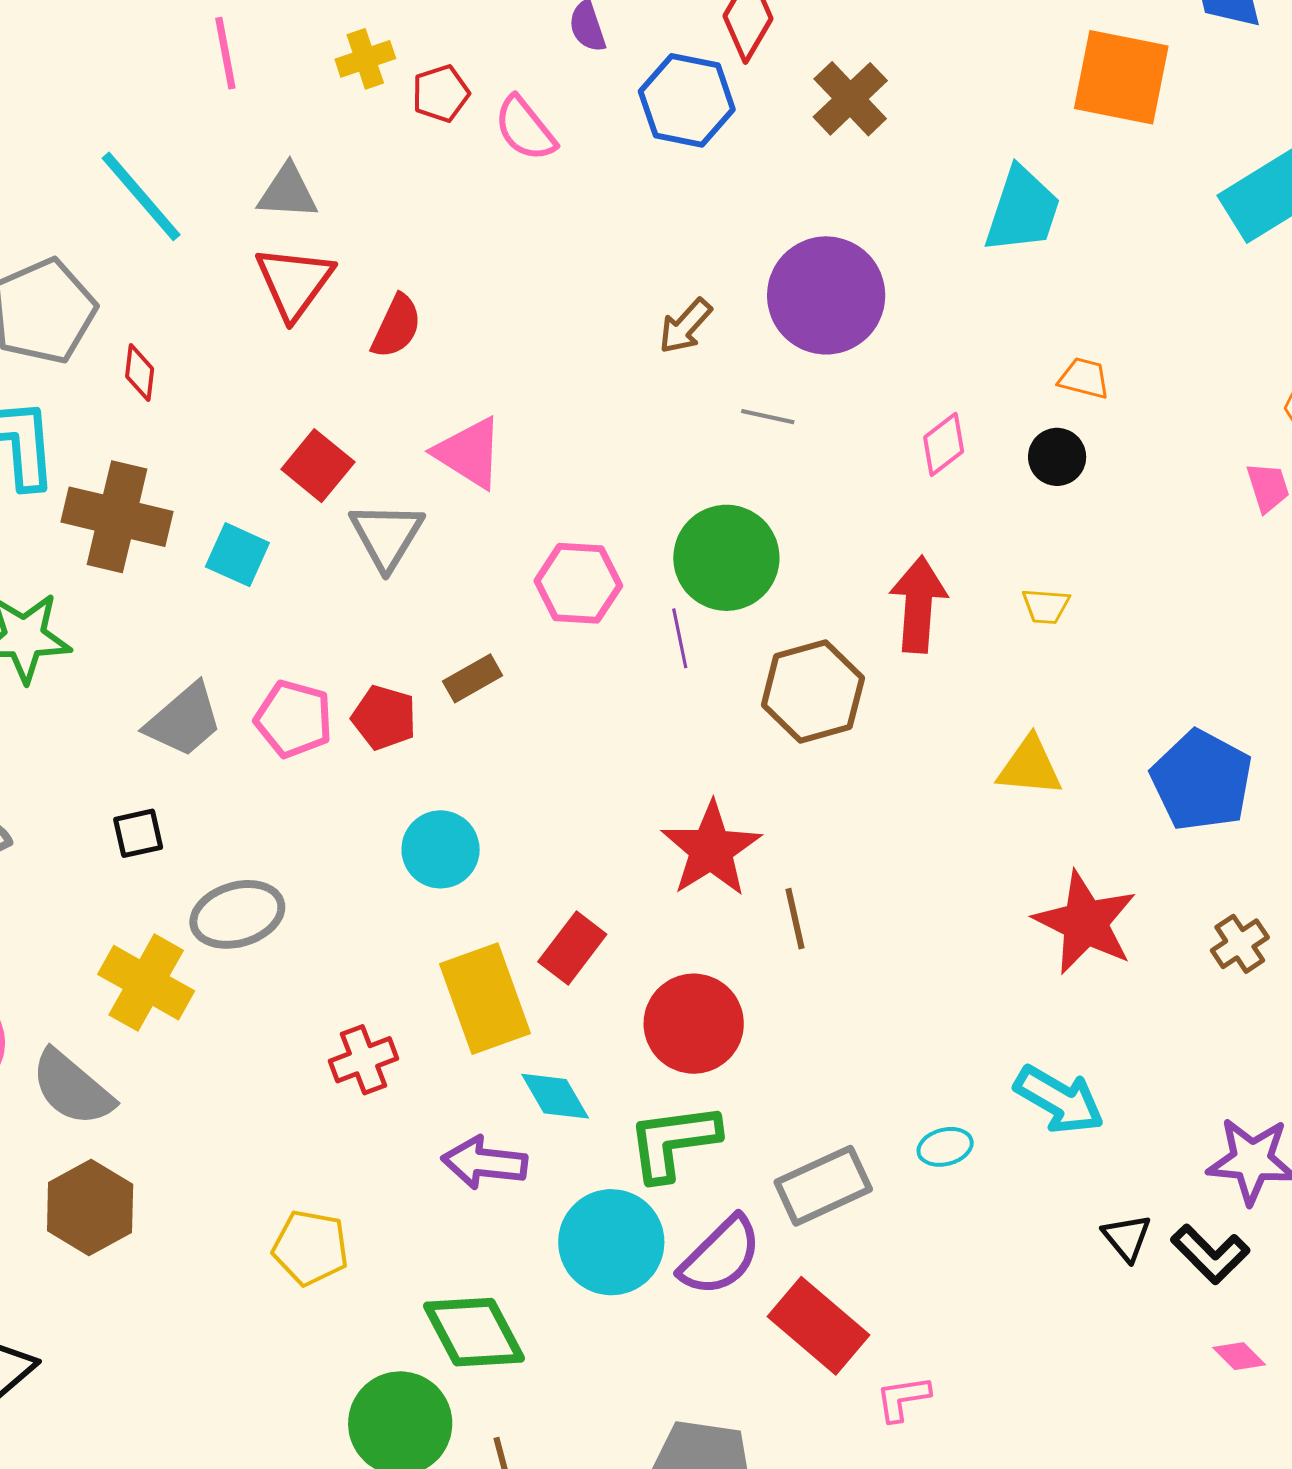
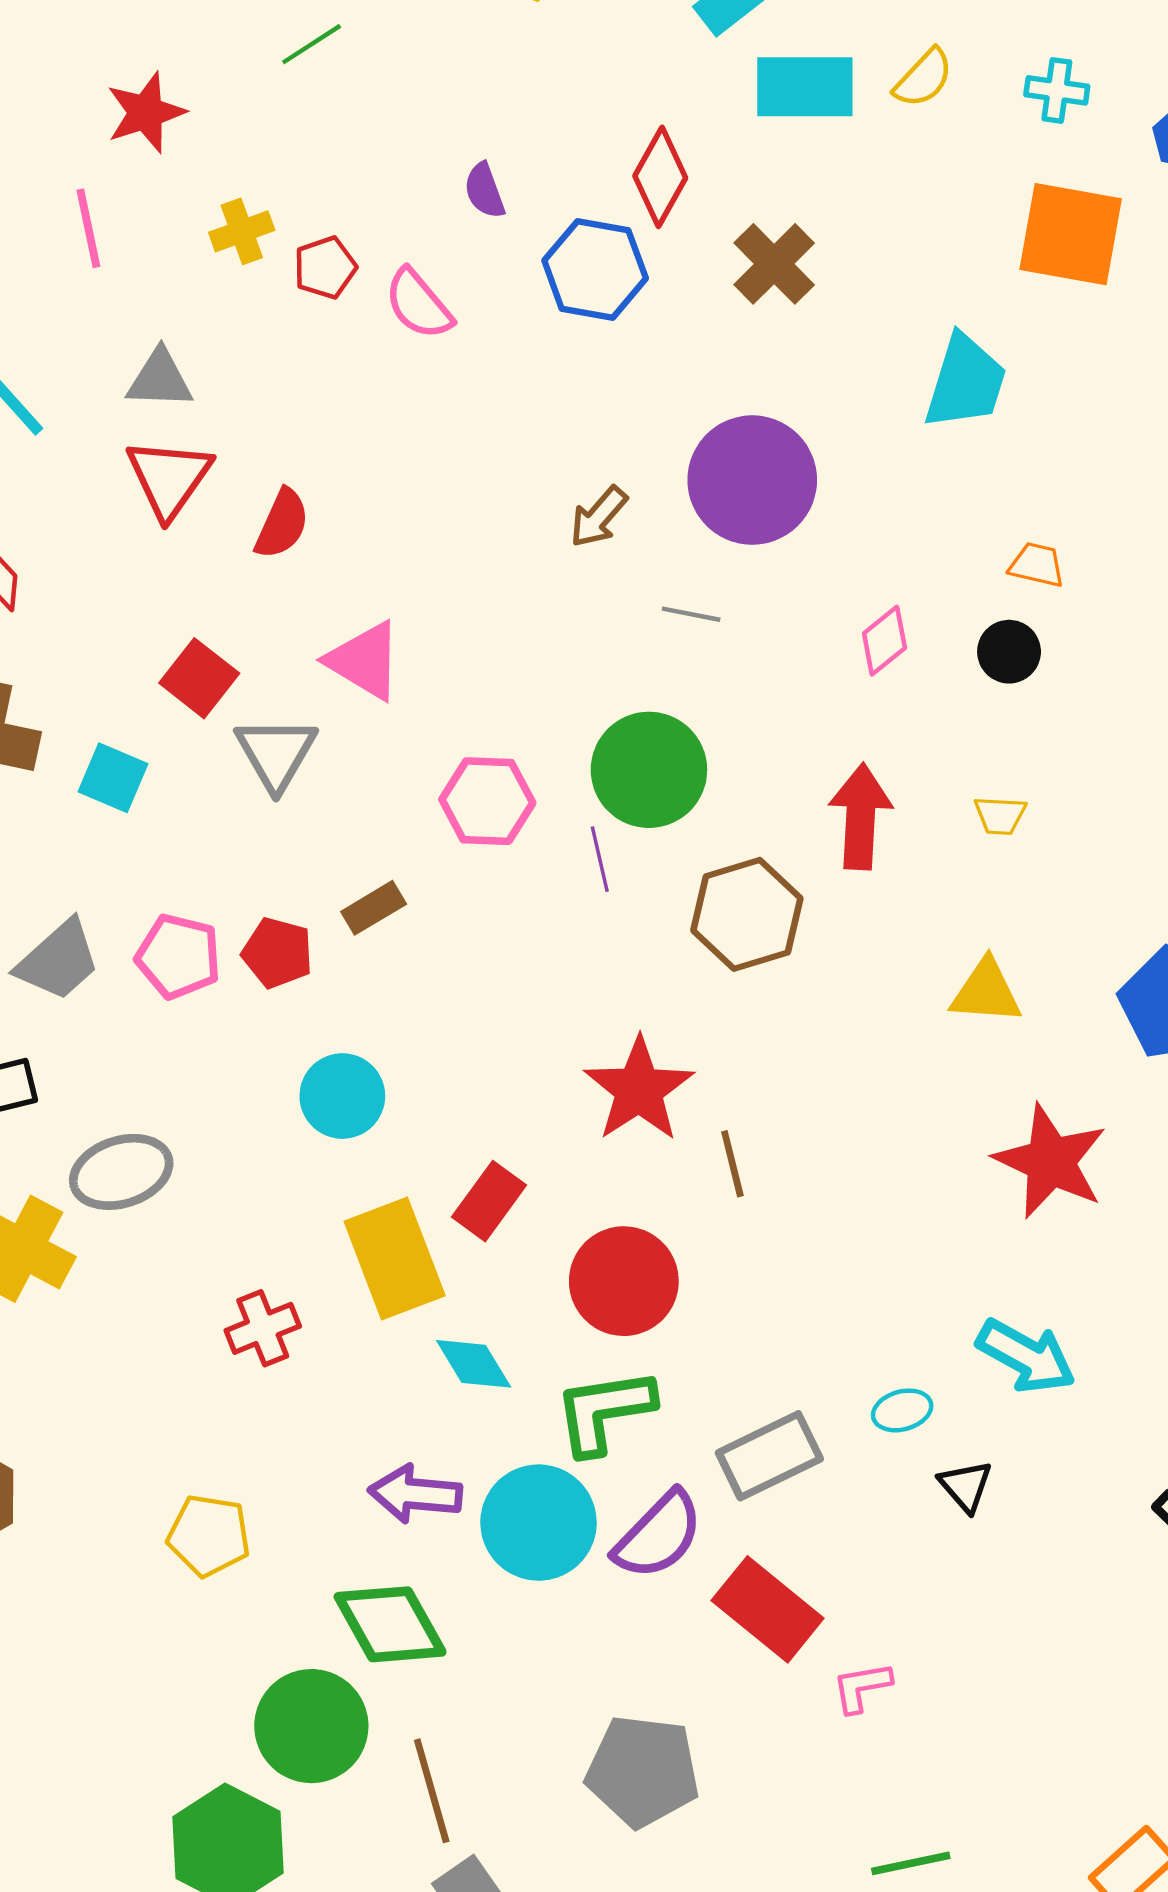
purple arrow: (484, 1163) -> (415, 1494), moved
black triangle: (1127, 1237) -> (966, 1486), moved

